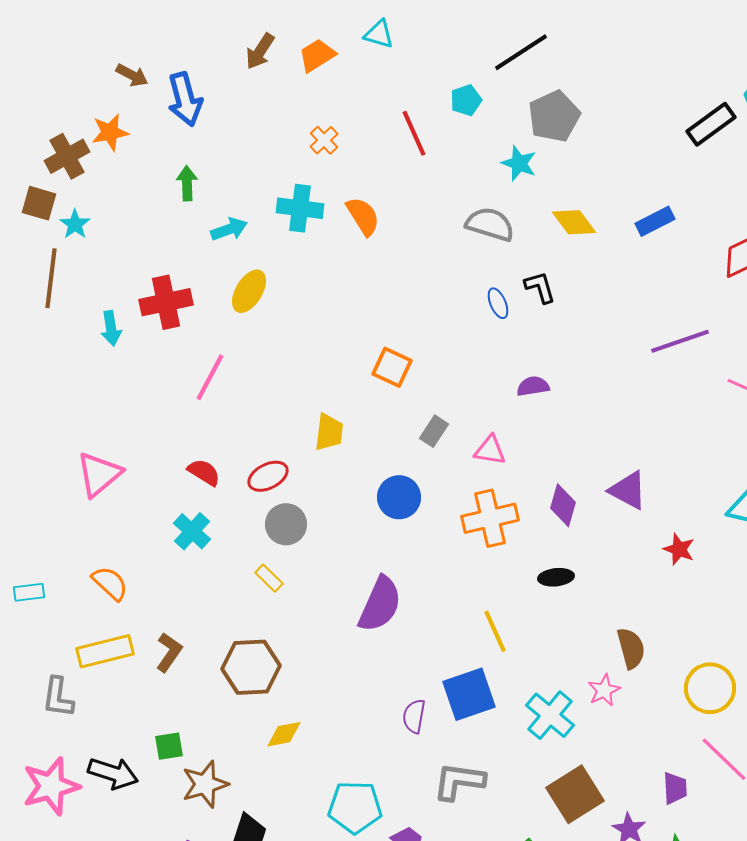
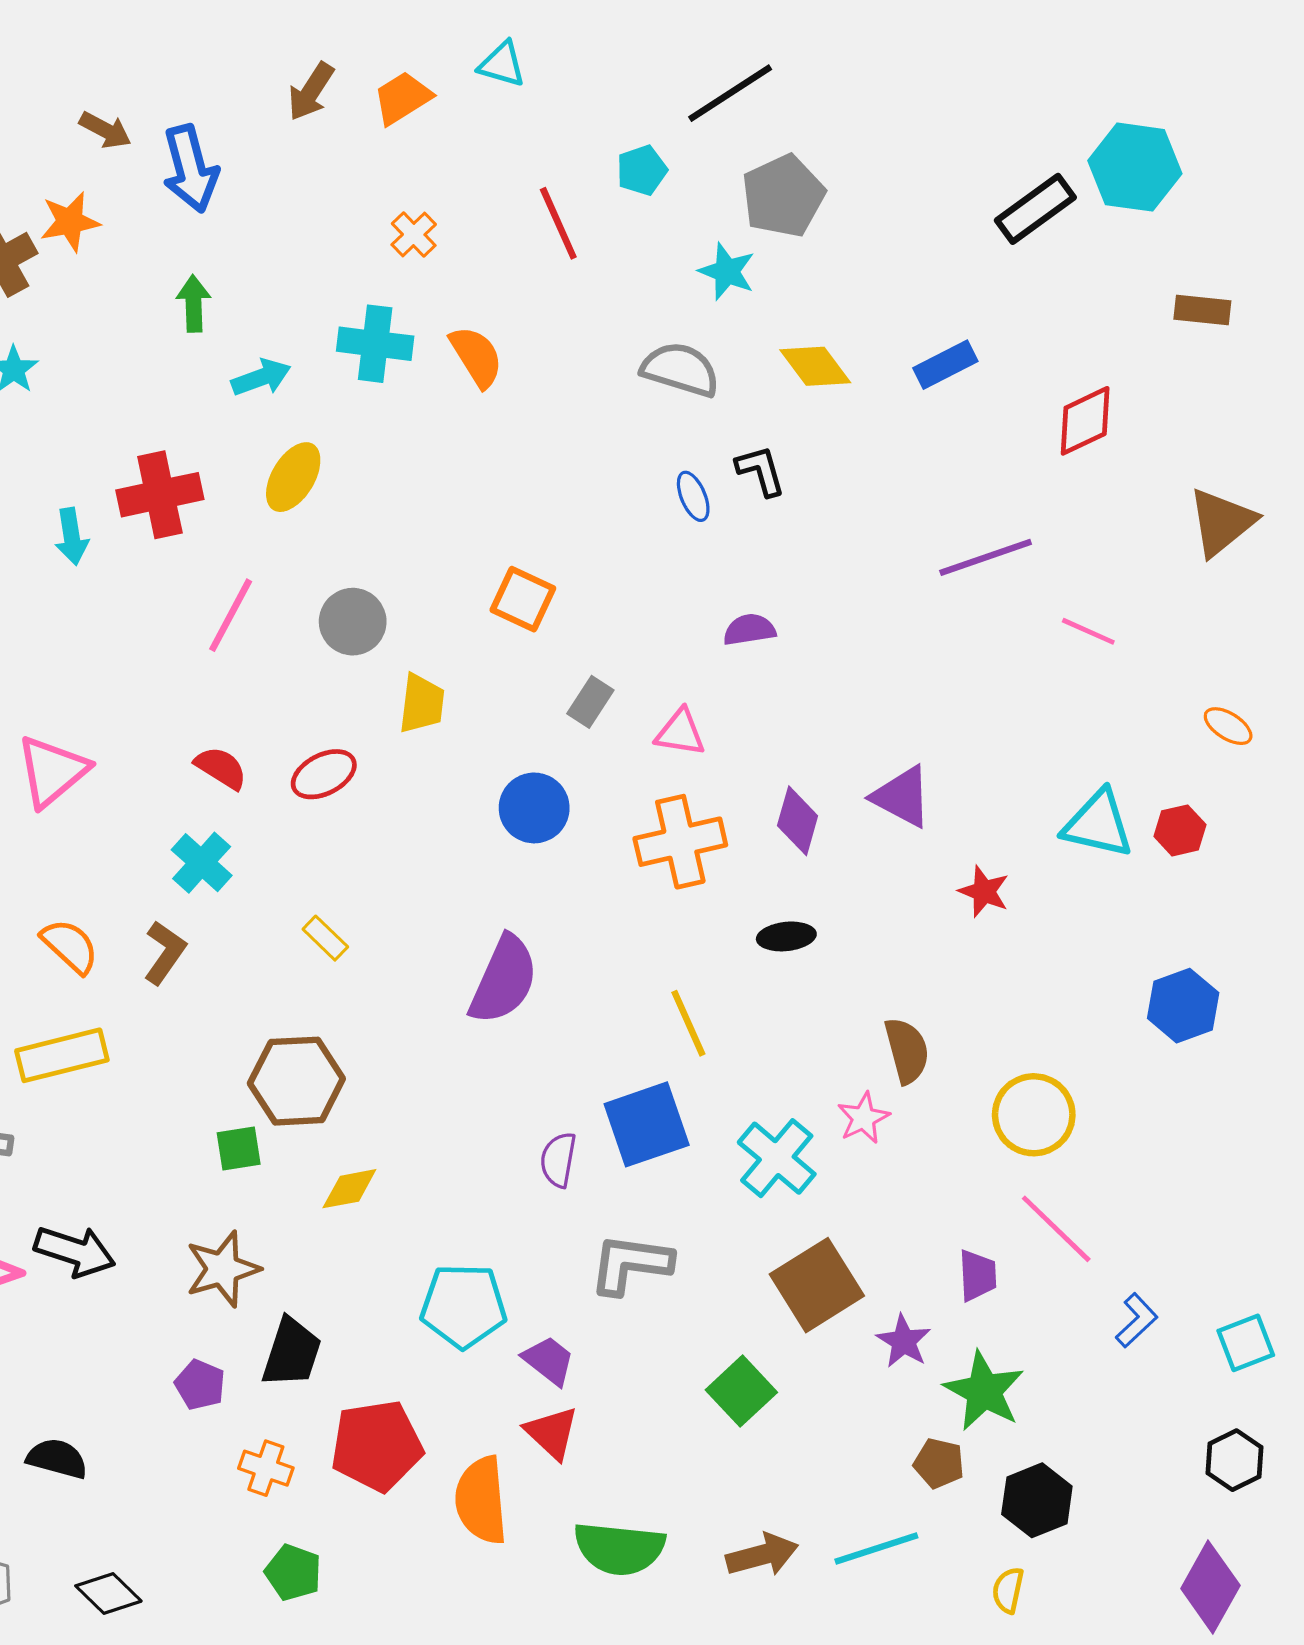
gray circle: (286, 524) -> (353, 622), moved
brown L-shape: (169, 652) -> (165, 953), moved
green square: (169, 746) -> (239, 1148), moved

